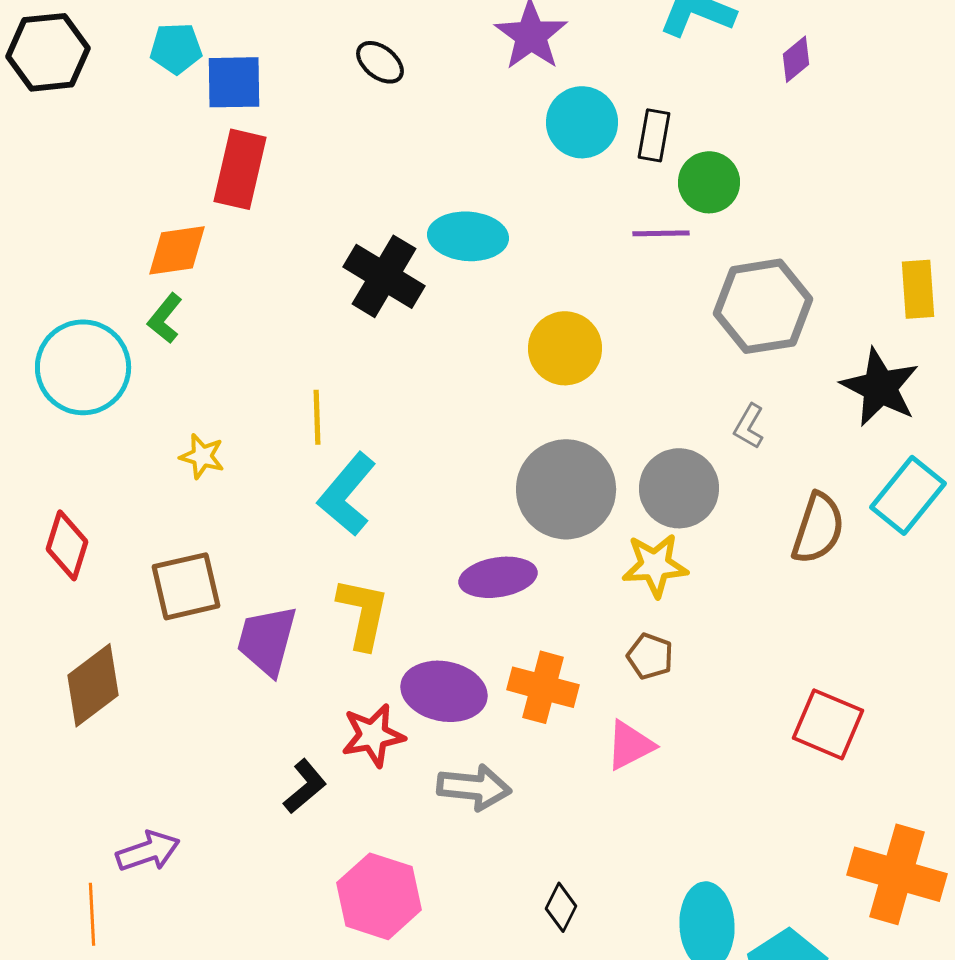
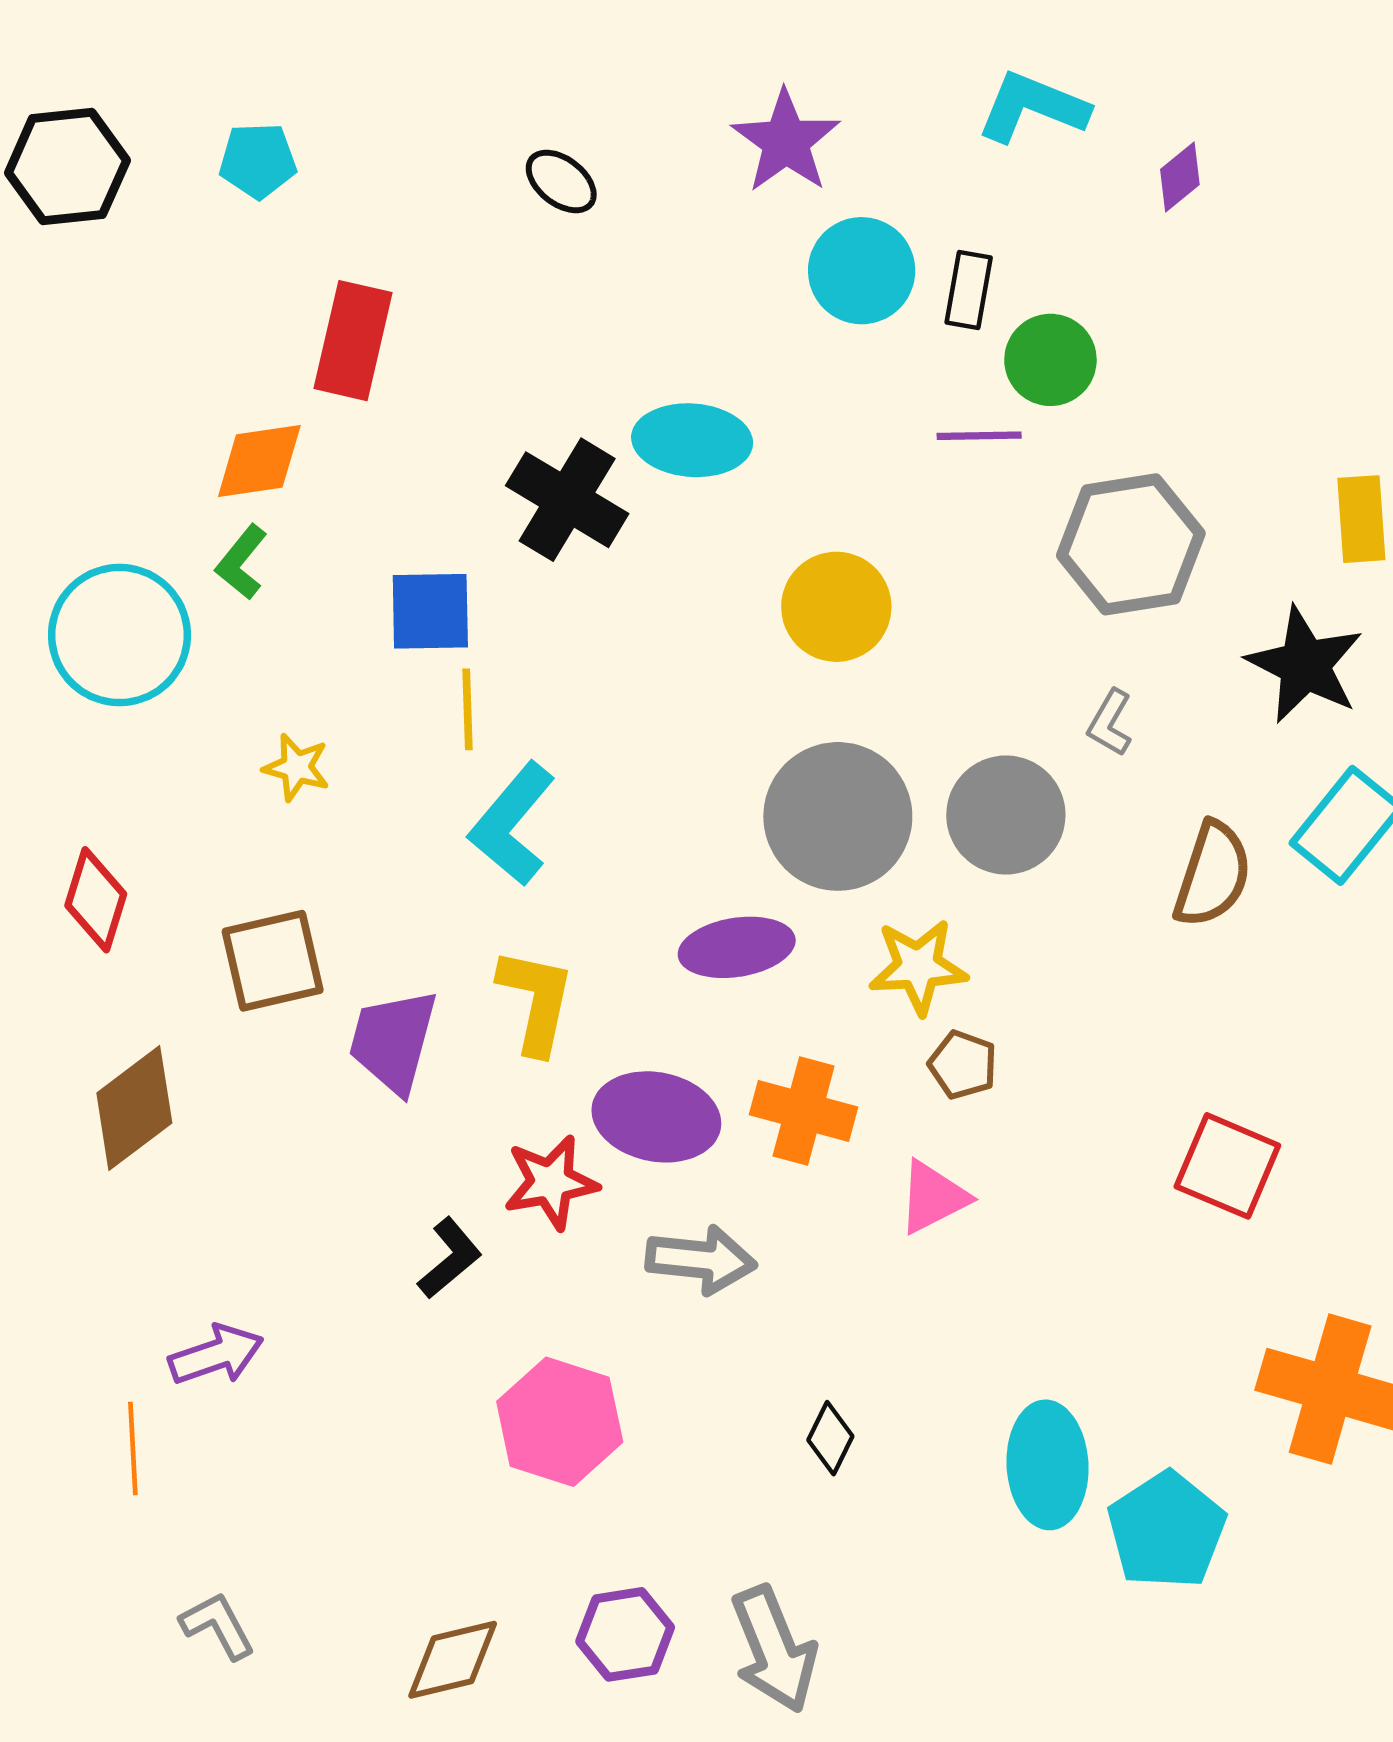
blue square: (234, 82) -> (430, 611), moved
yellow star: (655, 565) -> (918, 967), moved

